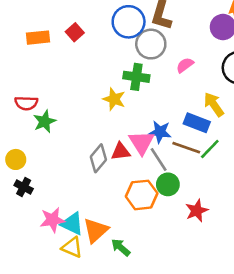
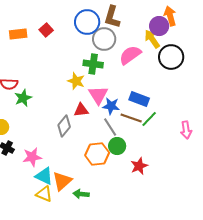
pink semicircle: (185, 65) -> (130, 55), size x1.6
yellow arrow: (214, 104) -> (152, 39), moved
pink triangle: (142, 142) -> (98, 95), moved
red triangle: (121, 152) -> (81, 110), moved
pink star: (52, 220) -> (32, 157), moved
green arrow: (121, 247) -> (81, 194), turned -35

